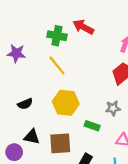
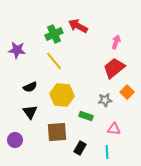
green cross: (57, 36) -> (54, 34), turned -36
black semicircle: (25, 104) -> (30, 87), moved
black triangle: (32, 137) -> (30, 112), moved, turned 42

